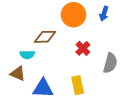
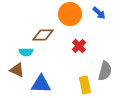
blue arrow: (104, 14) -> (99, 13), turned -64
gray semicircle: (110, 63) -> (105, 71), moved
yellow rectangle: (78, 85) -> (85, 85), moved

